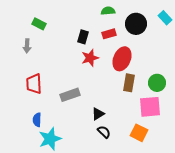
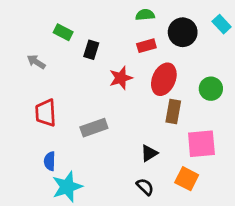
green rectangle: (39, 24) -> (63, 32), moved
black rectangle: (83, 37) -> (91, 50), moved
gray arrow: (27, 46) -> (36, 62), turned 120
green circle: (157, 83) -> (211, 89), moved
black triangle: (98, 114) -> (149, 153), moved
black semicircle: (104, 132) -> (145, 187), moved

